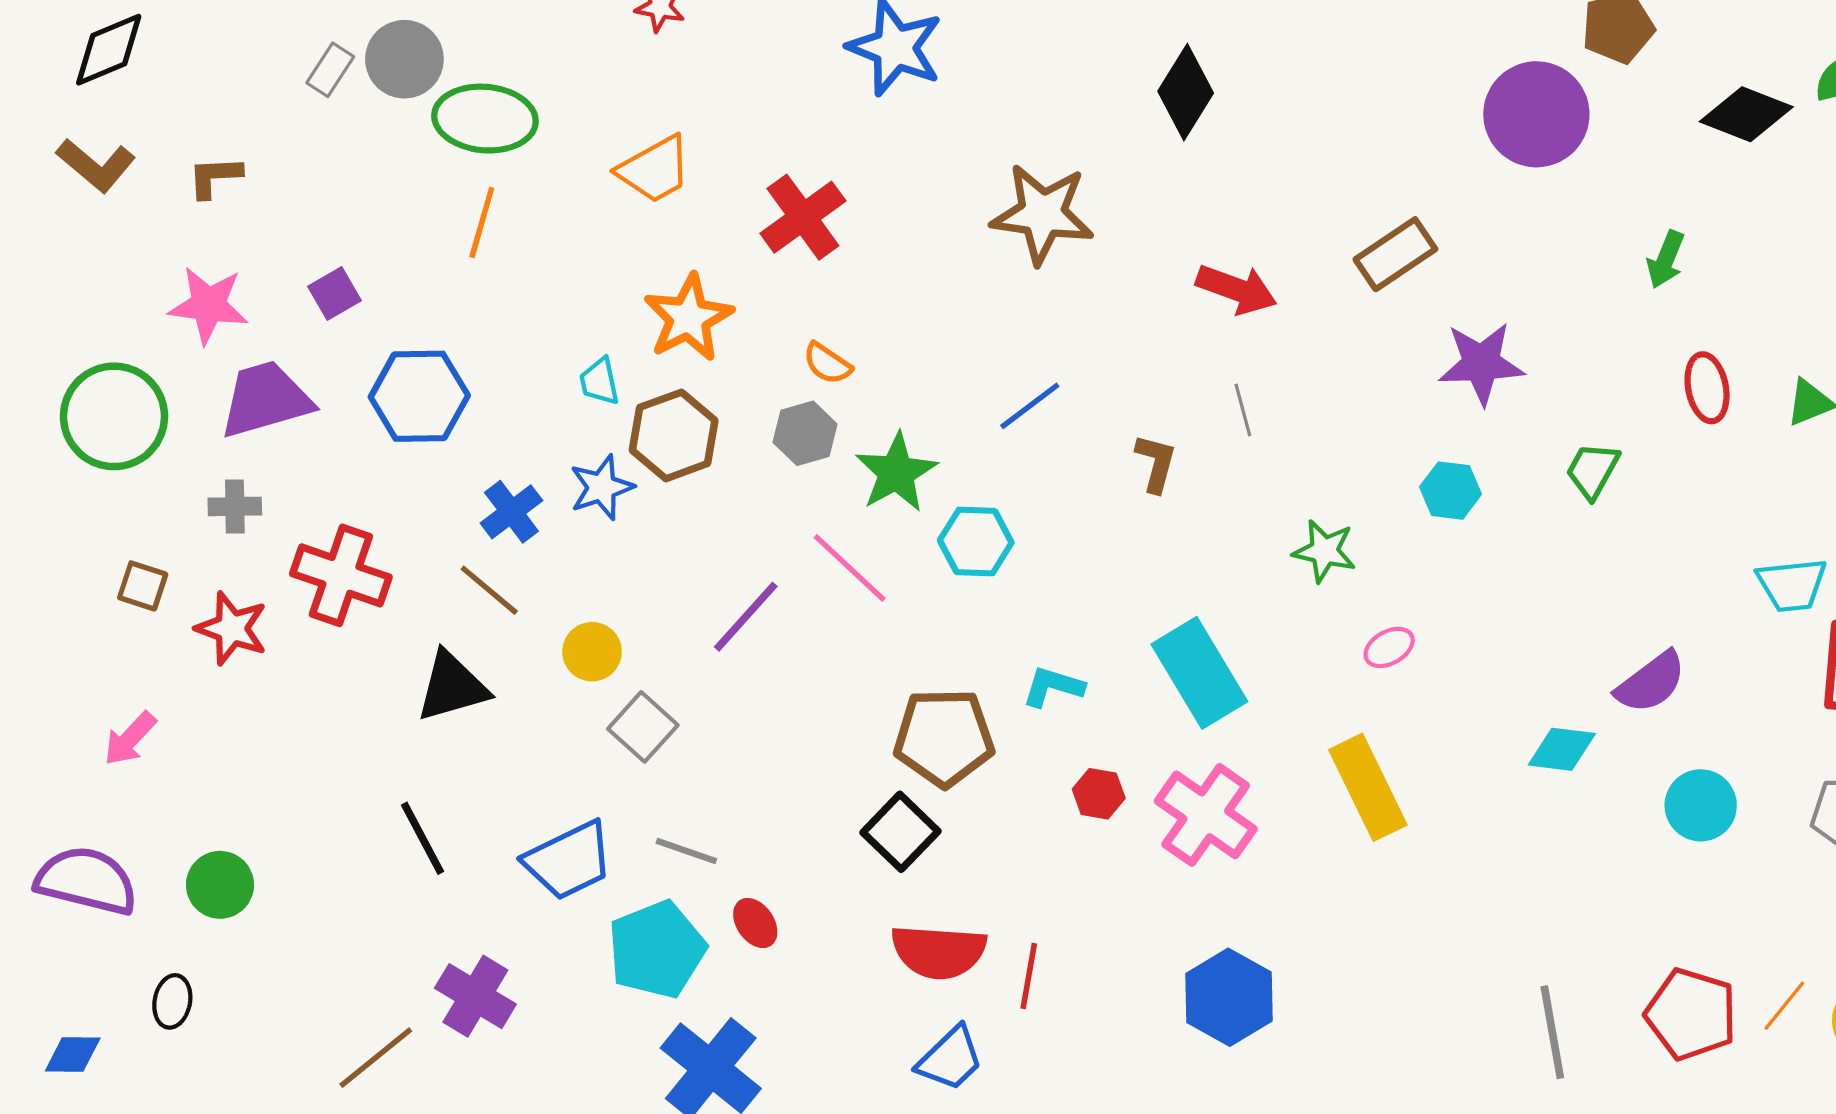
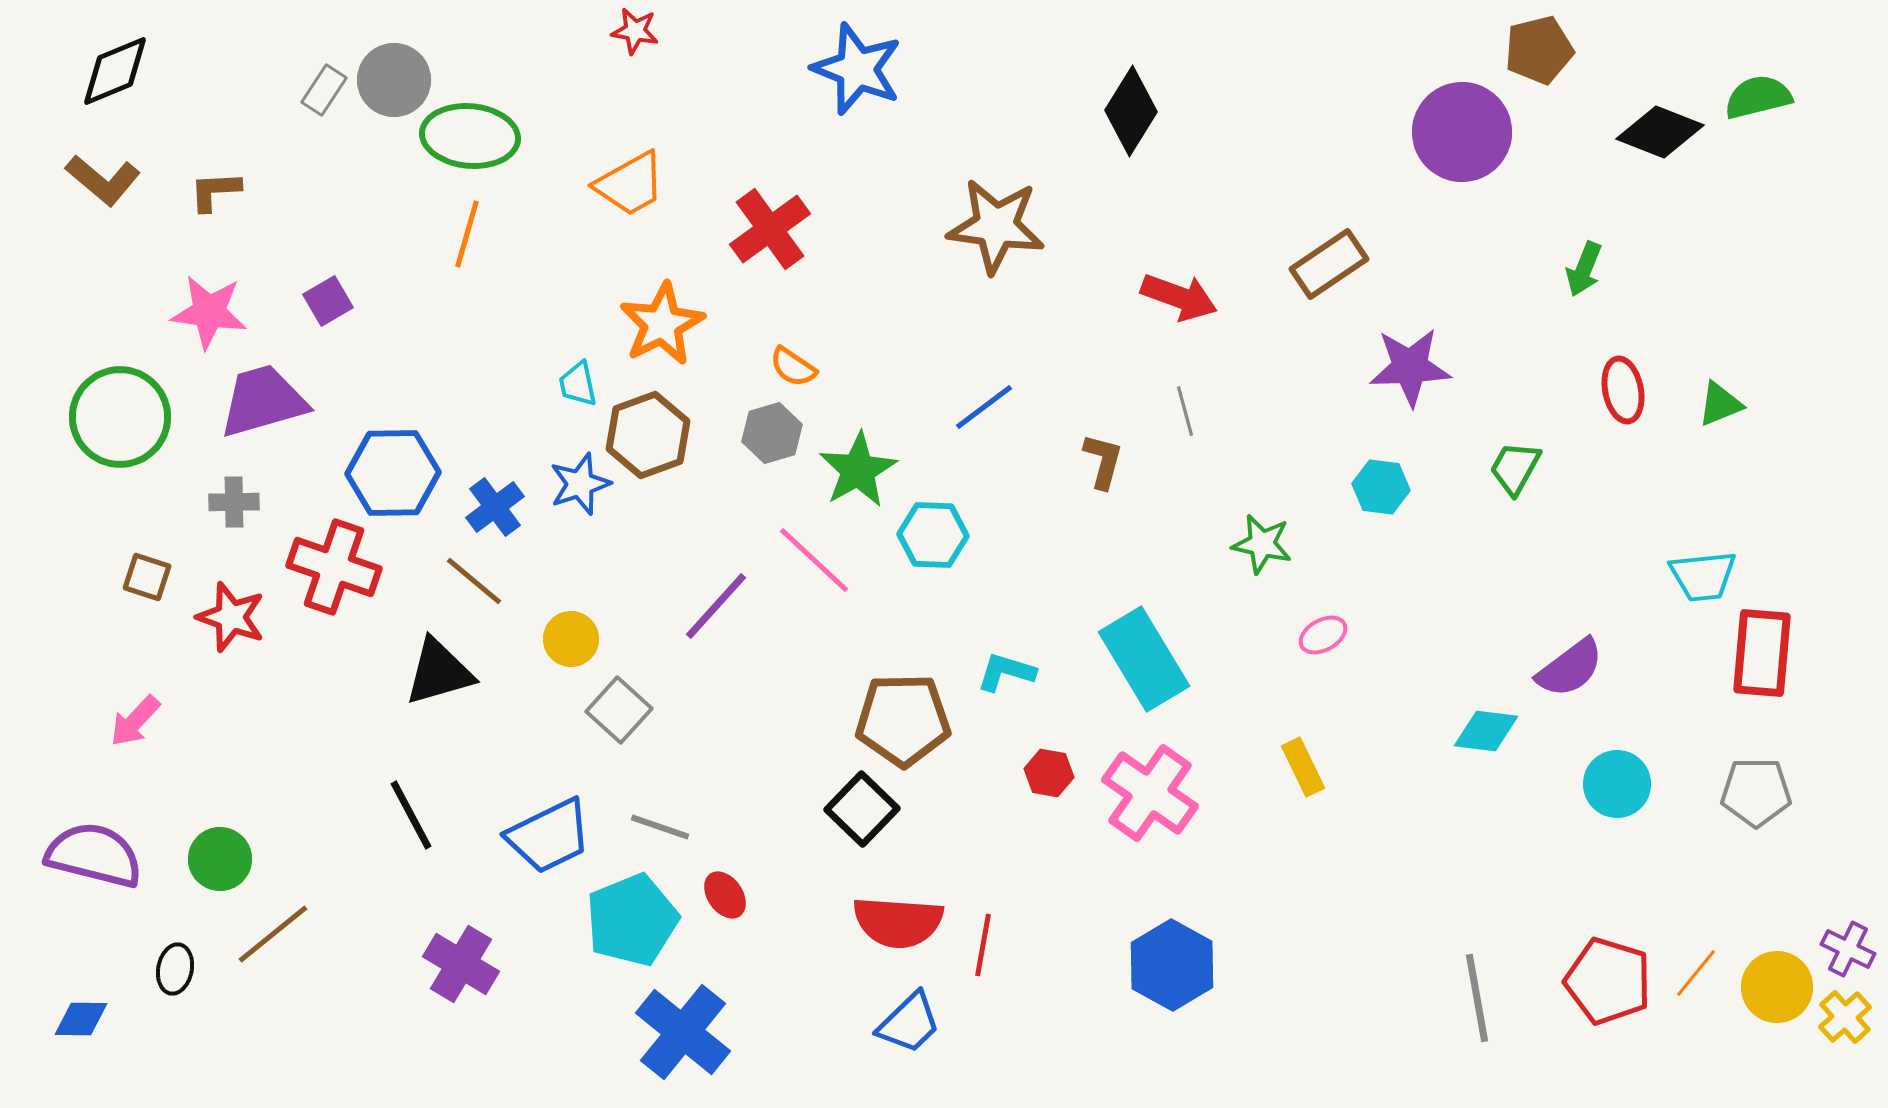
blue hexagon: (419, 396) -> (393, 473), moved
yellow rectangle: (1368, 787) -> (1303, 767), size x0.6
brown line: (376, 1058) -> (273, 934), moved

